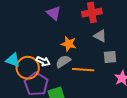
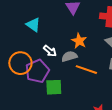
cyan triangle: (13, 60) -> (33, 25), moved
orange circle: (28, 68) -> (20, 63), moved

